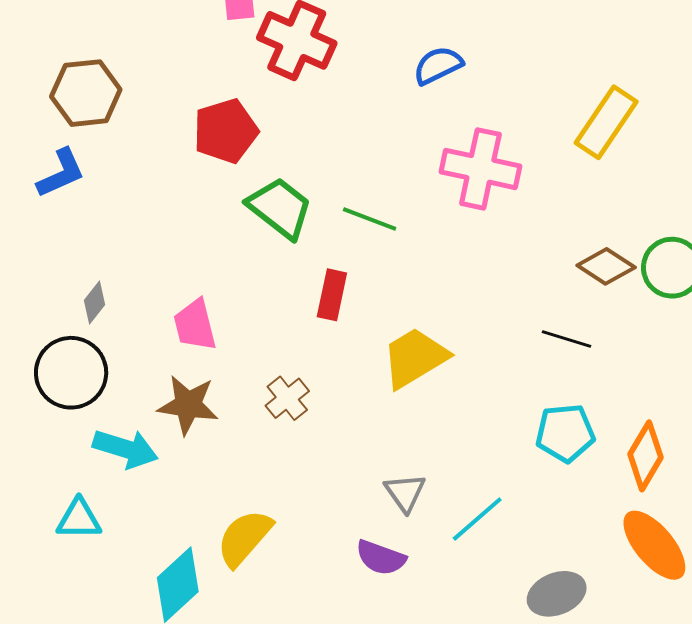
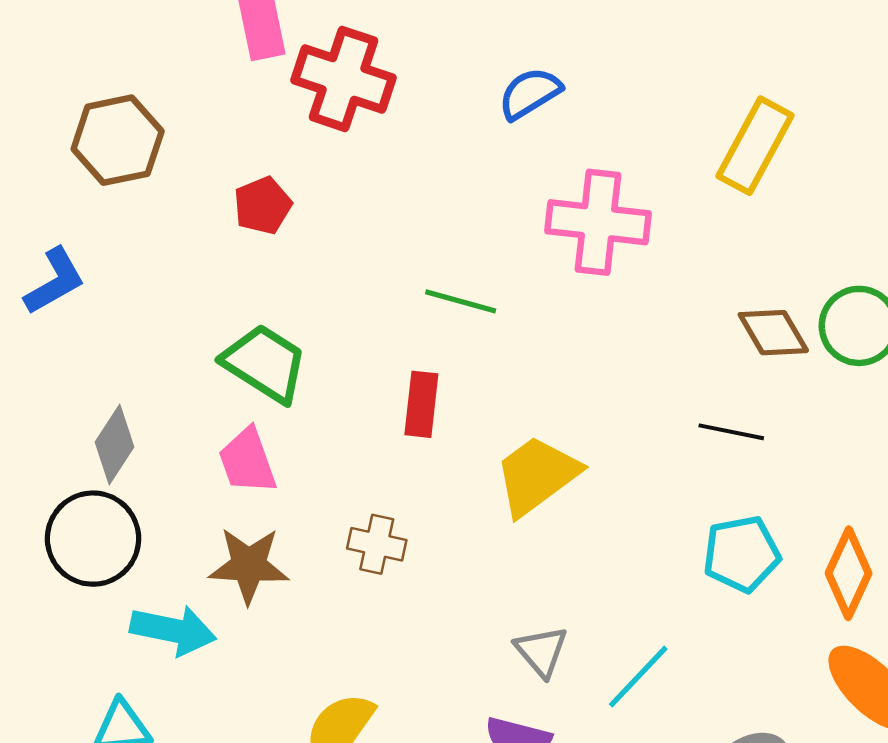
brown hexagon: (86, 93) -> (118, 140), moved
red pentagon: (226, 131) -> (263, 205), size x0.7
green trapezoid: (280, 208) -> (265, 363), moved
brown diamond: (606, 266) -> (773, 333), turned 32
gray diamond: (94, 303) -> (115, 445), size x1.4
brown cross: (287, 398) -> (377, 544), turned -33

